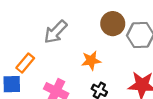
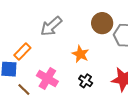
orange star: (91, 61) -> (80, 54), turned 30

